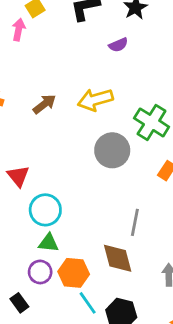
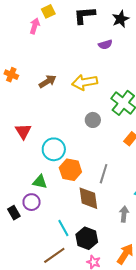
gray circle: (112, 150) -> (93, 120), size x0.6
cyan circle: (45, 210) -> (54, 149), moved
orange hexagon: (74, 273) -> (70, 170), moved
black rectangle: (19, 303) -> (14, 213), moved

